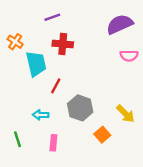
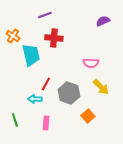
purple semicircle: (120, 24) -> (103, 21), size x0.6
pink semicircle: (129, 56) -> (91, 63), moved
red line: (56, 86) -> (46, 84), moved
yellow arrow: (125, 114) -> (101, 87), moved

